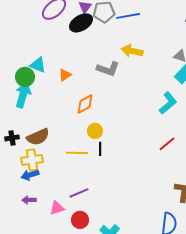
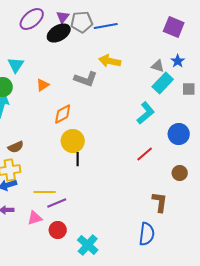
cyan triangle: (38, 65) -> (16, 65), moved, turned 42
yellow circle: (95, 131) -> (73, 141), size x1.5
brown semicircle: (38, 137) -> (16, 147), size x0.7
yellow line: (77, 153) -> (45, 192), moved

